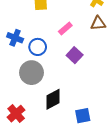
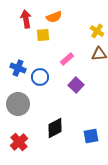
gray circle: (31, 73) -> (18, 104), moved
blue square: (83, 116) -> (91, 136), moved

